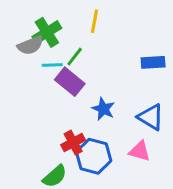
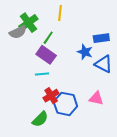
cyan line: (52, 65) -> (42, 74), moved
blue star: (103, 109) -> (85, 52), moved
blue triangle: (151, 117) -> (104, 64), moved

